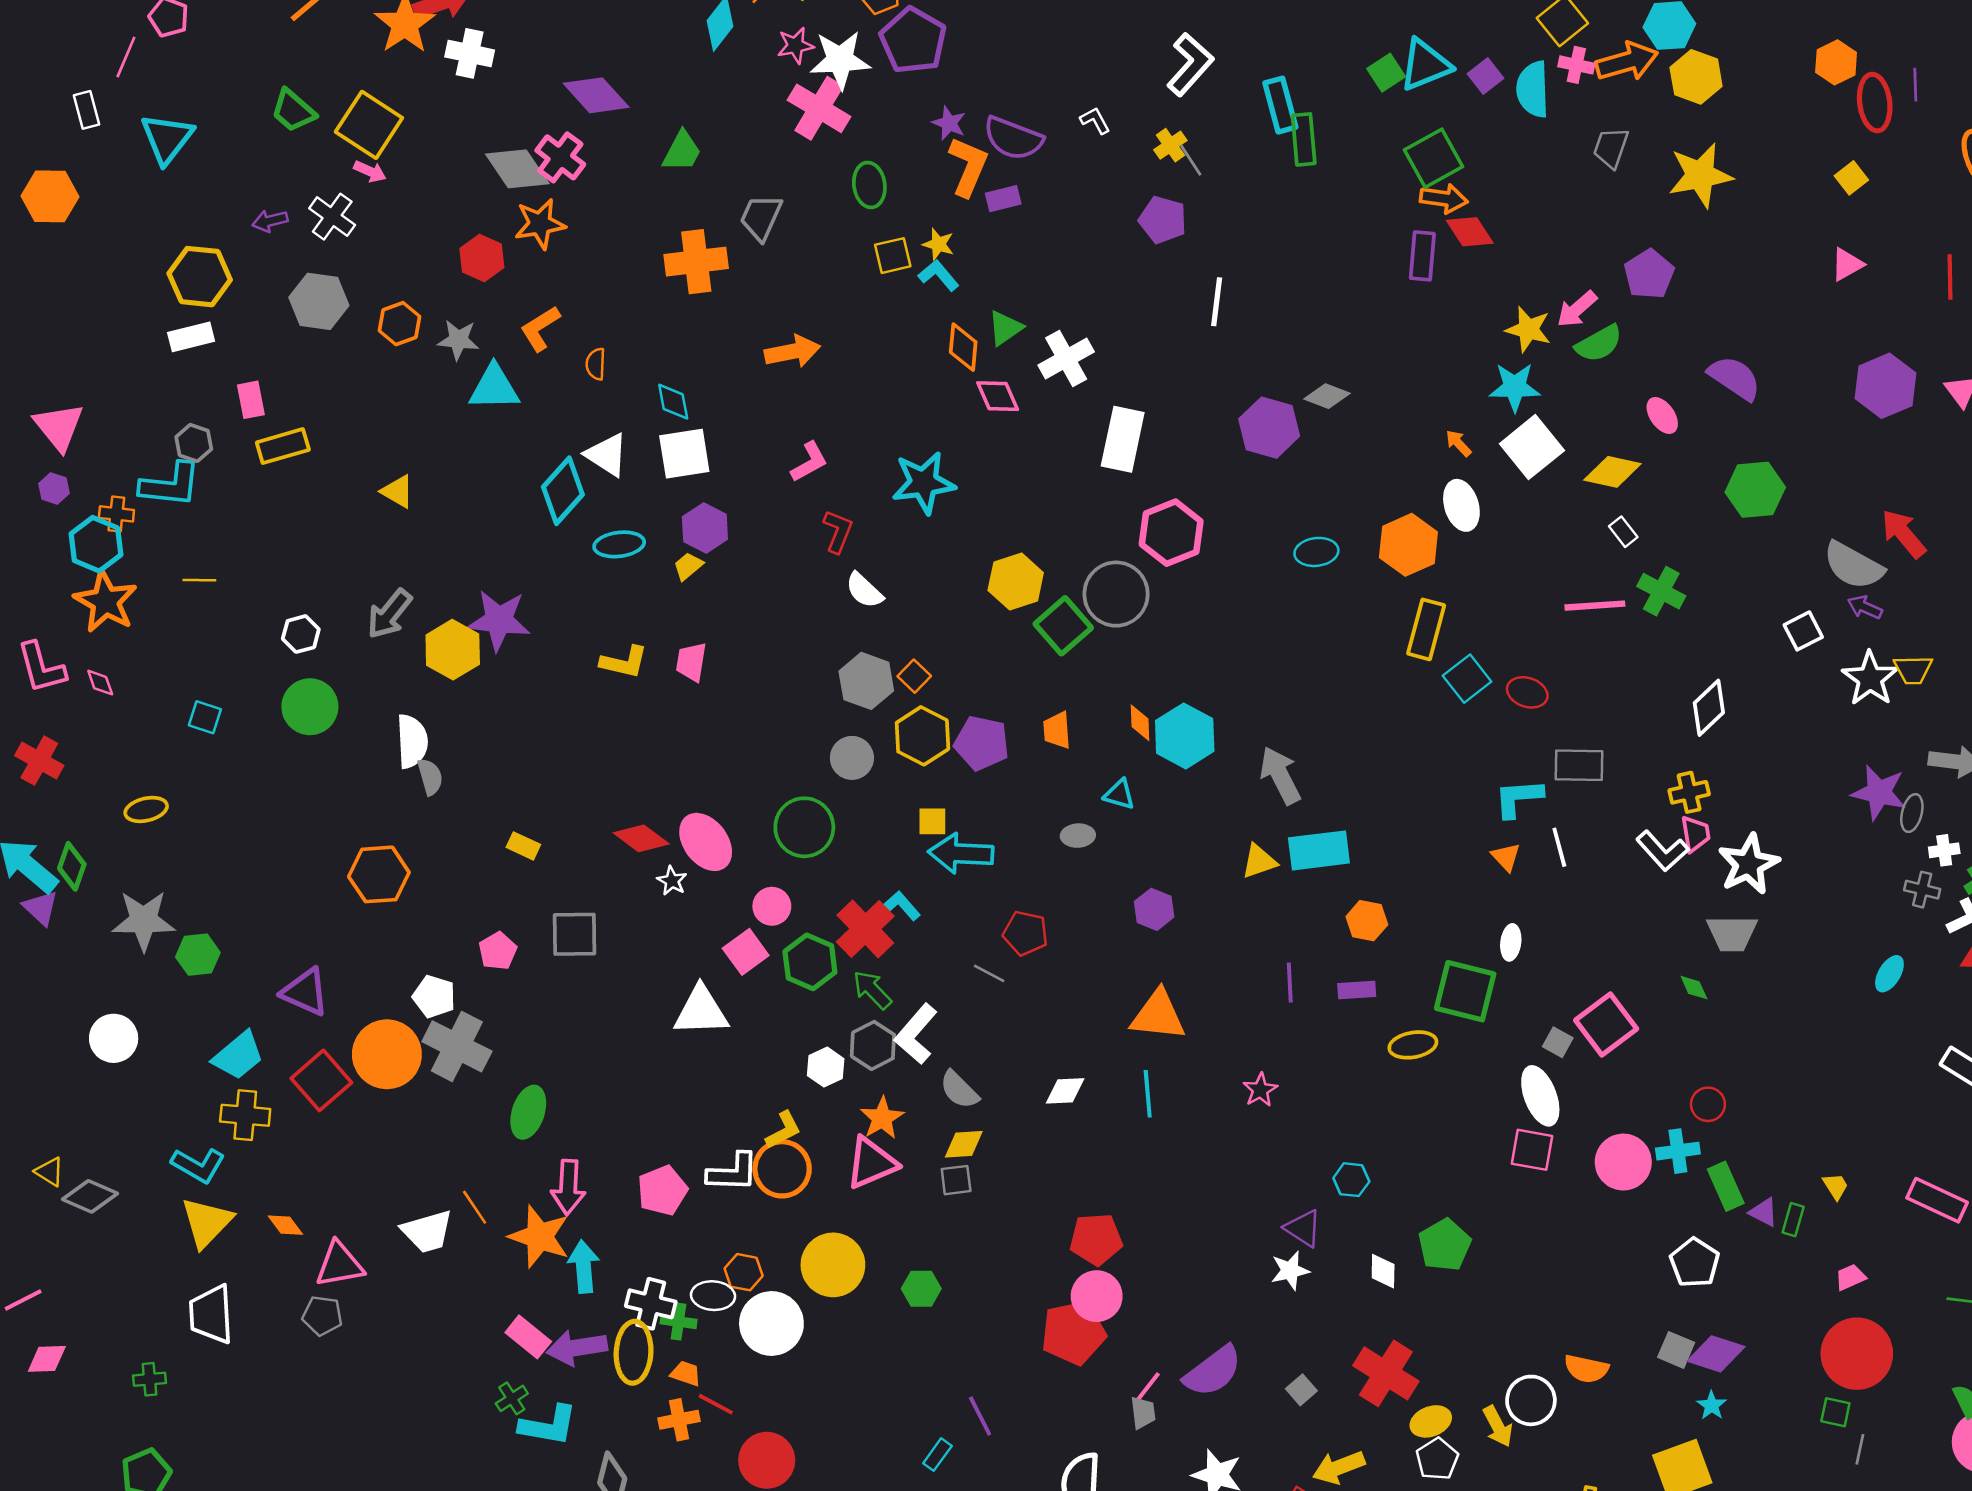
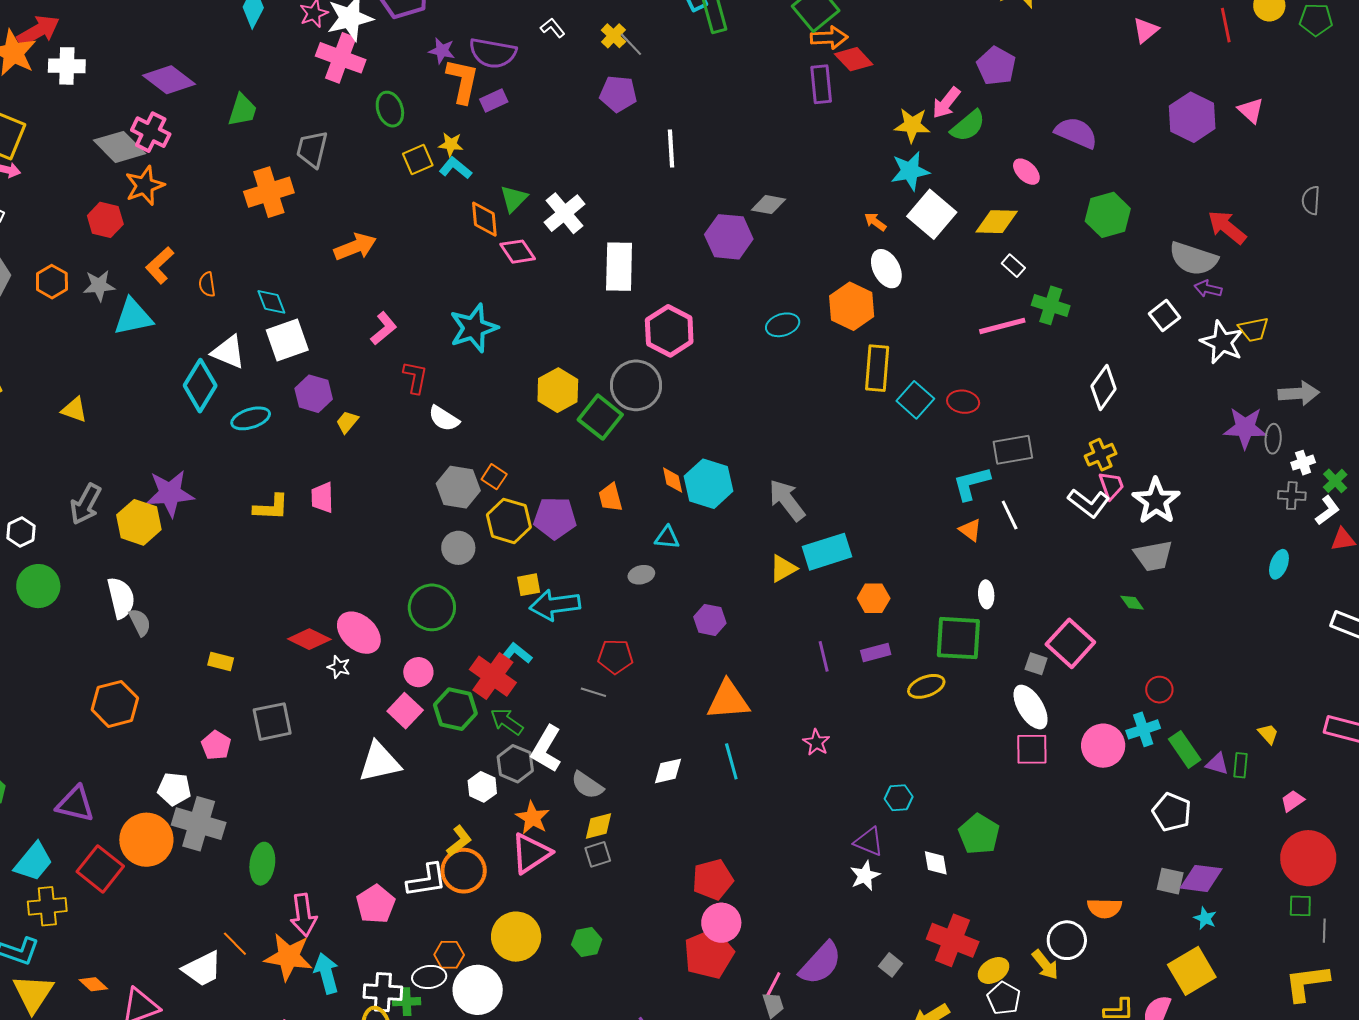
yellow trapezoid: (688, 566) -> (347, 422), moved

